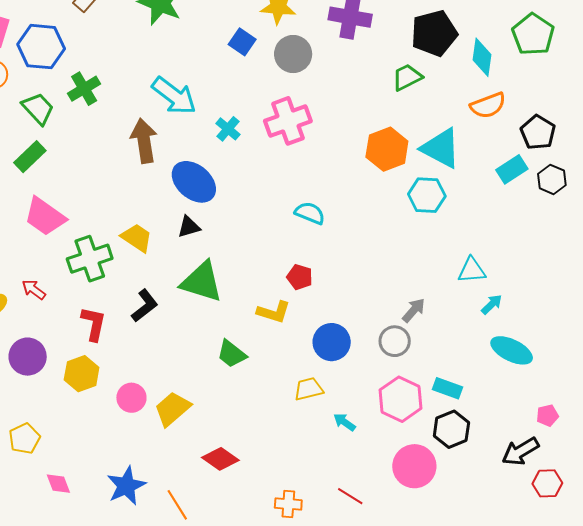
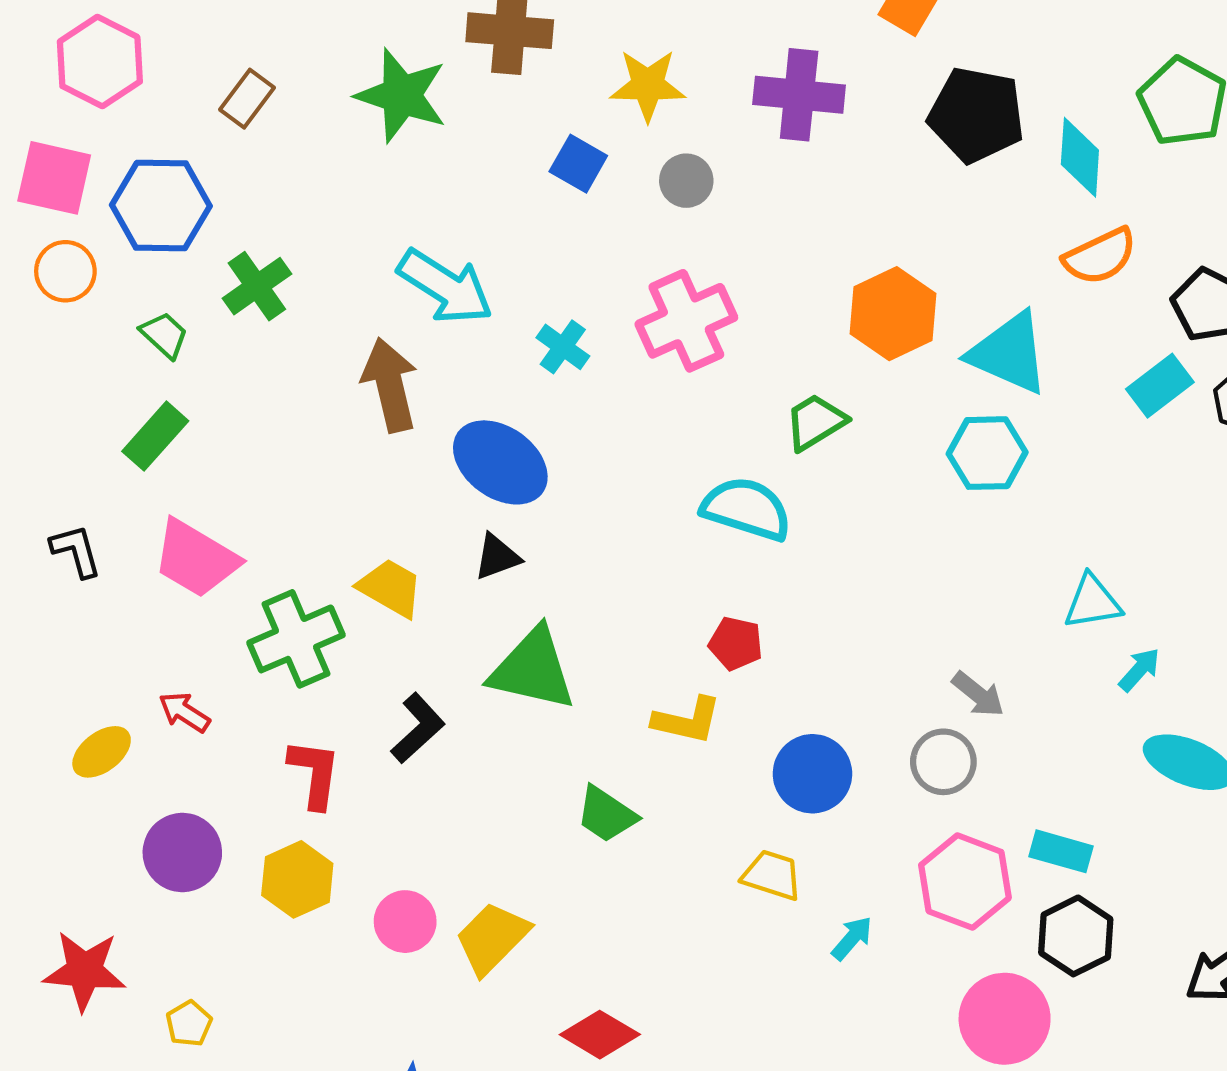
black pentagon: (434, 33) -> (976, 115), turned 30
gray circle: (293, 54) -> (686, 181), size x0.7
green trapezoid: (407, 77) -> (815, 422), moved
green trapezoid: (38, 109) -> (164, 335), size x0.7
orange hexagon: (387, 149) -> (893, 314), moved
cyan semicircle: (310, 213) -> (747, 509), size x1.4
gray arrow: (414, 310) -> (978, 694), turned 92
yellow trapezoid: (309, 389) -> (772, 875), turned 36
cyan arrow: (344, 422) -> (852, 938), turned 100
yellow pentagon: (24, 439) -> (189, 1024), size x0.7

